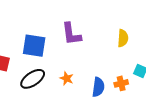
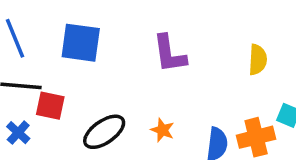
blue square: (34, 46) -> (81, 43), moved
orange cross: (121, 83) -> (256, 137), size x1.5

